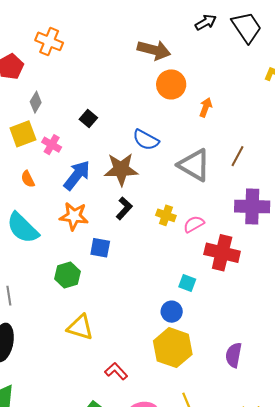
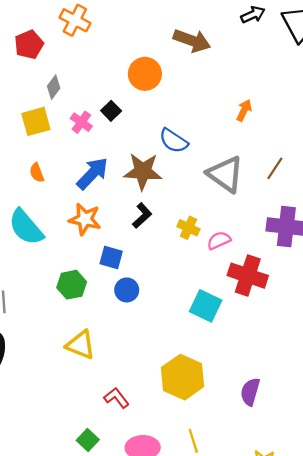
orange circle: (171, 84) -> (145, 74), moved
pink cross: (52, 145) -> (81, 122), moved
cyan square: (187, 283) -> (206, 306), size x1.6
blue circle: (172, 312) -> (127, 290), moved

